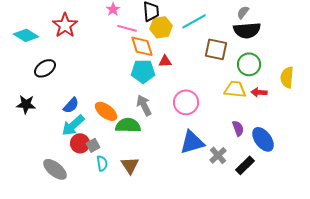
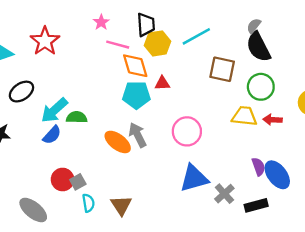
black semicircle: (247, 30) -> (258, 47), turned 68
orange ellipse: (106, 111) -> (118, 142), moved
cyan arrow: (73, 125) -> (54, 110), moved
green semicircle: (128, 125) -> (77, 117), moved, size x0.7
purple semicircle: (238, 128) -> (258, 167), moved
black rectangle: (245, 165) -> (256, 205), turned 30

